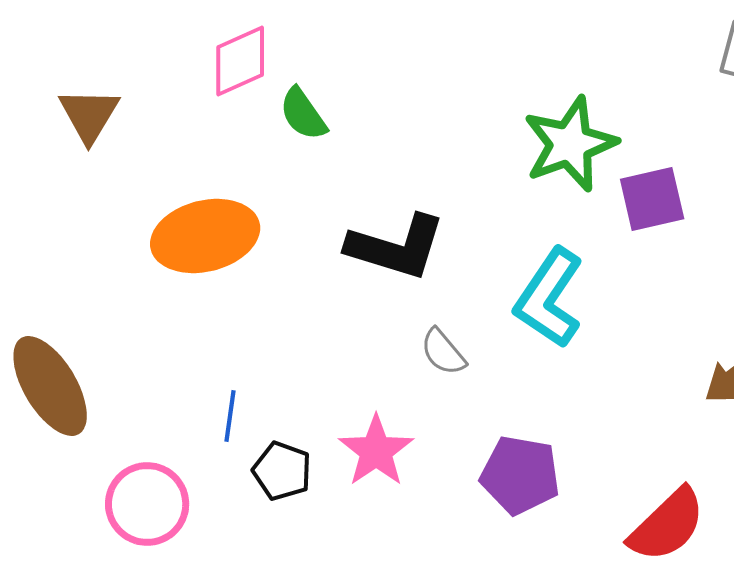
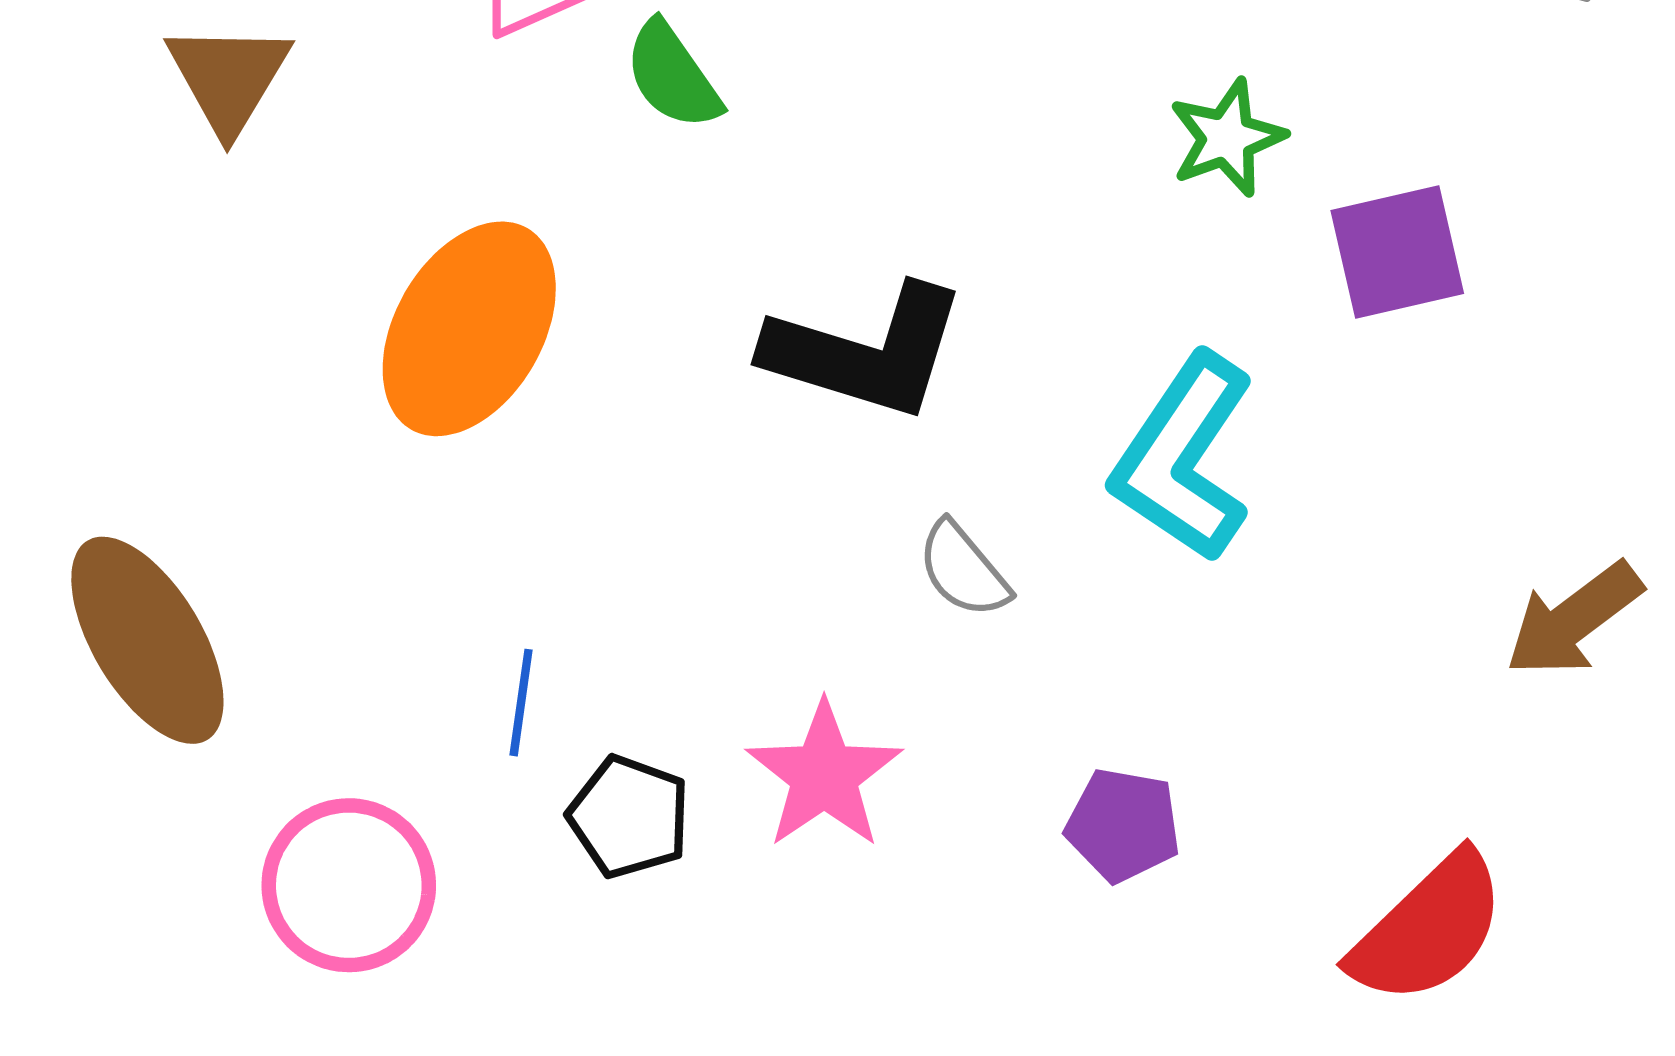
green star: (570, 144) -> (1227, 138), size x0.6
orange ellipse: (205, 236) -> (469, 329), turned -46
purple pentagon: (520, 475) -> (1123, 825), size x0.7

